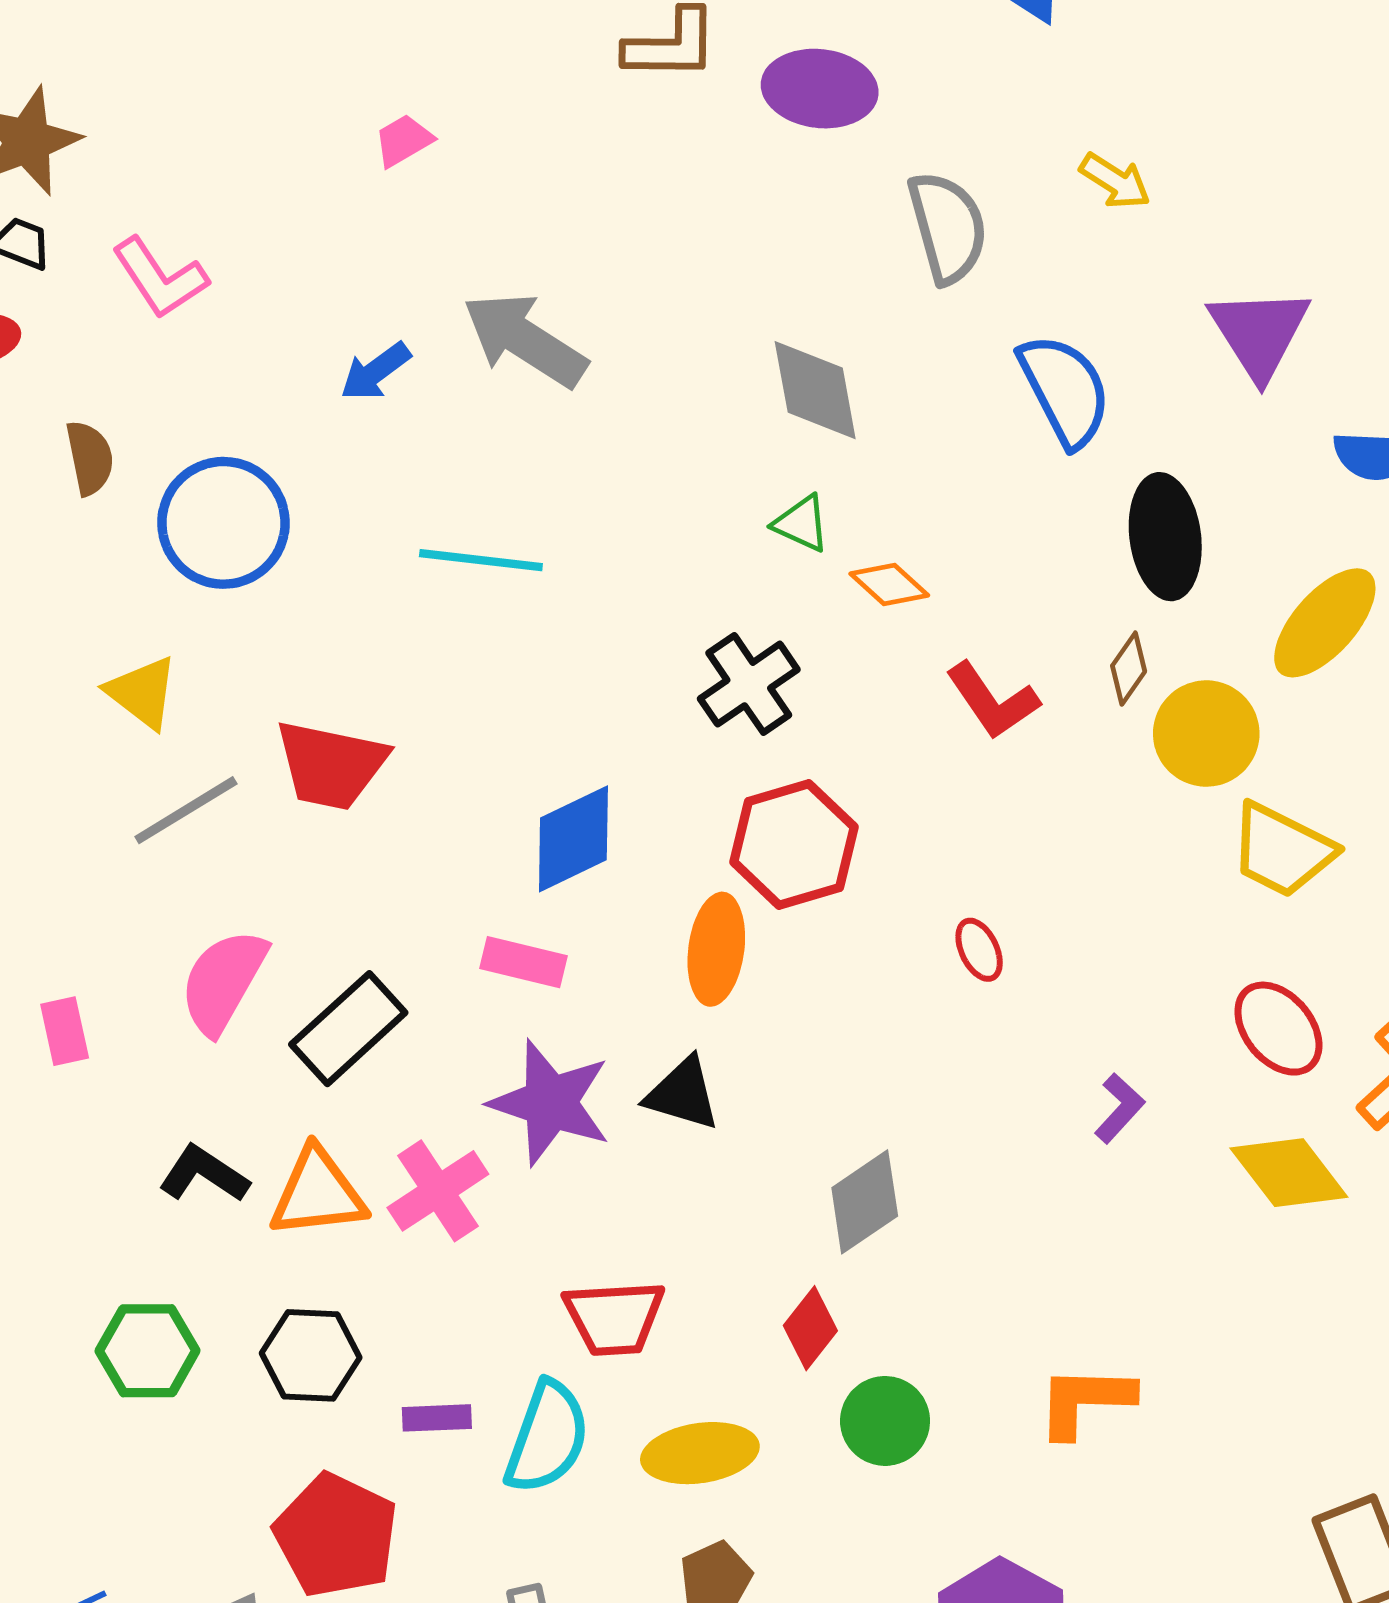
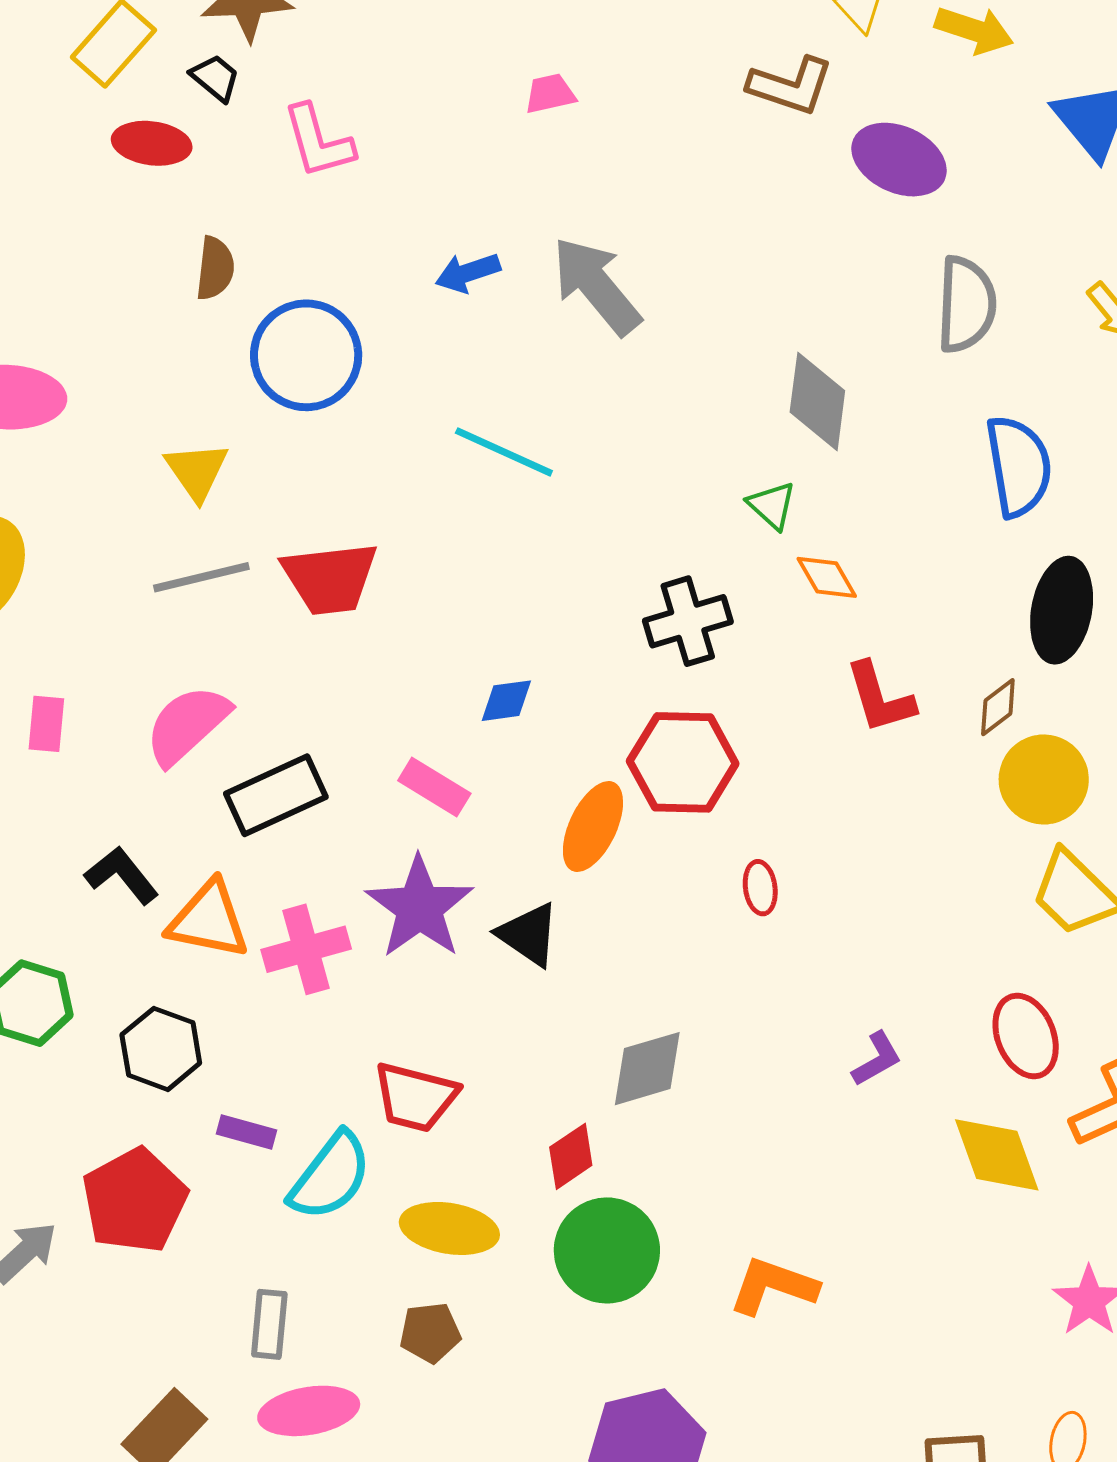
red trapezoid: (331, 765) -> (330, 578), turned -36
blue diamond: (573, 839) -> (506, 701), size x0.6
red ellipse: (979, 950) -> (760, 888), moved
green circle: (885, 1421) -> (607, 1250), size x1.4

